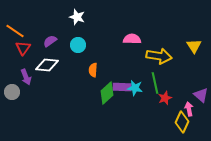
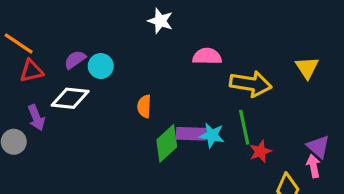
white star: (77, 17) -> (160, 21), moved
cyan circle: (78, 45) -> (101, 66), moved
red triangle: (23, 48) -> (31, 71), turned 42
pink arrow: (189, 109) -> (313, 166), moved

